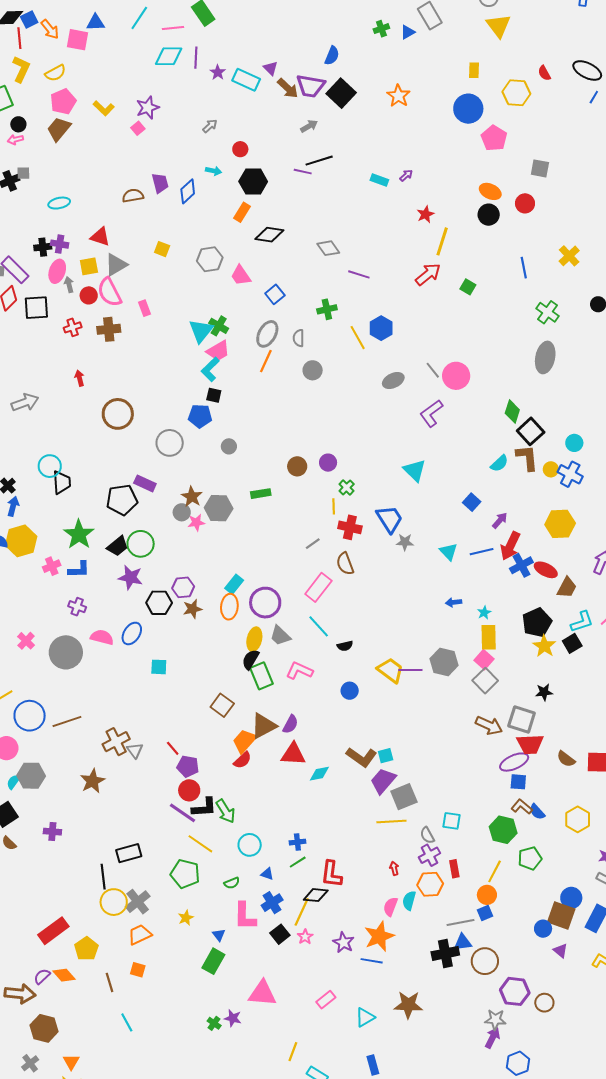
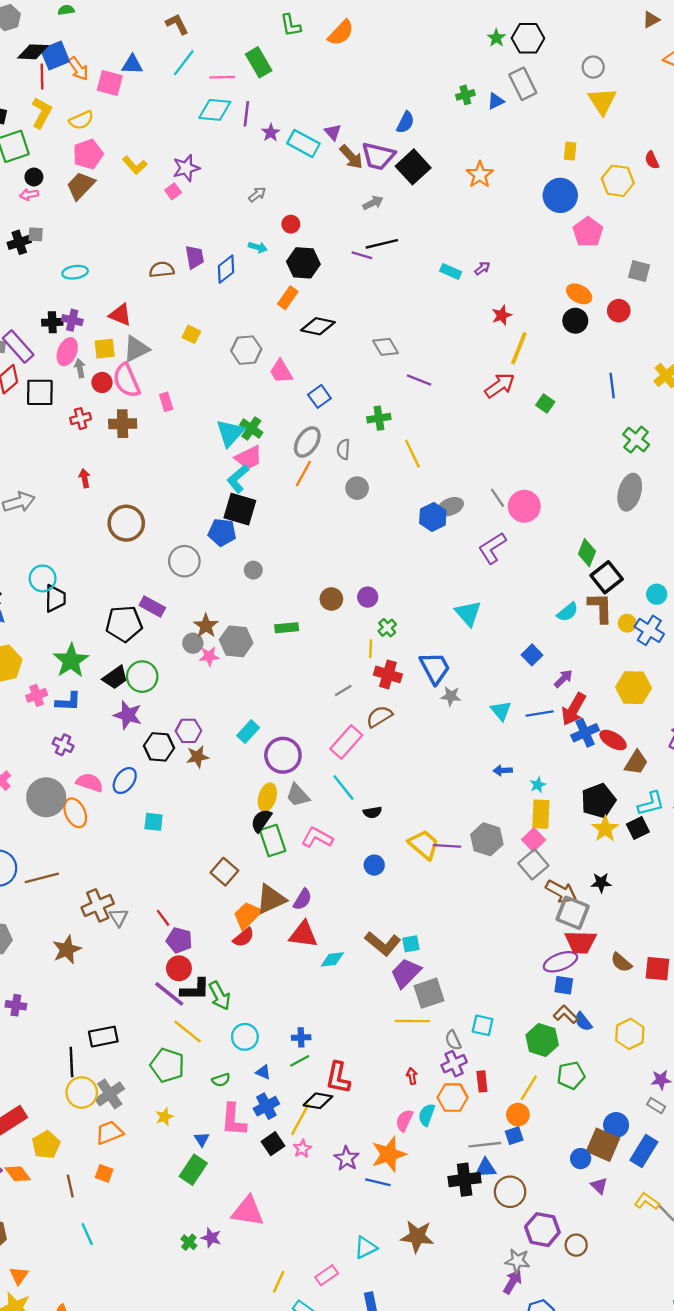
blue square: (29, 19) -> (55, 56), size x1.4
blue hexagon: (381, 328) -> (433, 517), moved
black square: (214, 395) -> (240, 509), size x1.8
brown semicircle: (345, 564) -> (379, 717), turned 75
orange ellipse: (229, 607) -> (75, 813), moved, turned -35
brown arrow: (489, 725) -> (561, 892), moved
pink rectangle: (326, 1000) -> (327, 1275), moved

